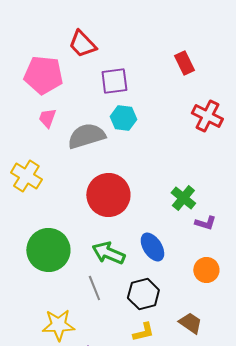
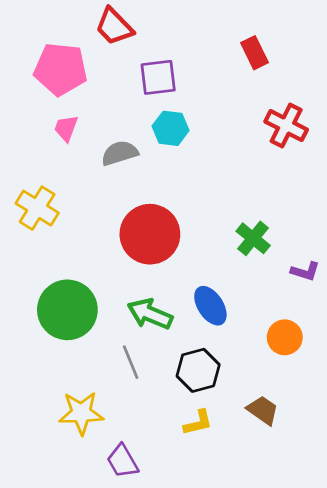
gray semicircle: (86, 136) -> (120, 153), size x0.7
purple L-shape: (205, 223) -> (305, 271), moved

